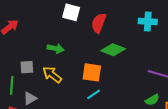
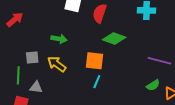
cyan line: (94, 94) -> (97, 82), turned -32
gray triangle: (30, 98) -> (36, 87), turned 40

